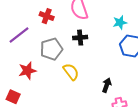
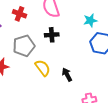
black arrow: (107, 85) -> (67, 75), moved, turned -48

